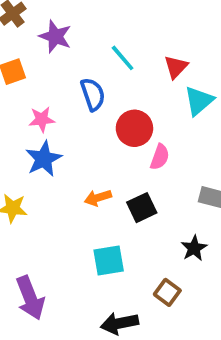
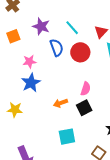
purple star: (55, 36) -> (41, 26), moved
red circle: (134, 128) -> (80, 52), moved
pink semicircle: (160, 157) -> (86, 89), moved

